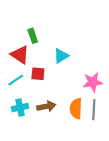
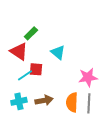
green rectangle: (33, 36) -> (31, 33), turned 64
cyan triangle: (61, 56) -> (58, 52), turned -49
cyan line: (16, 80) -> (25, 75), moved

